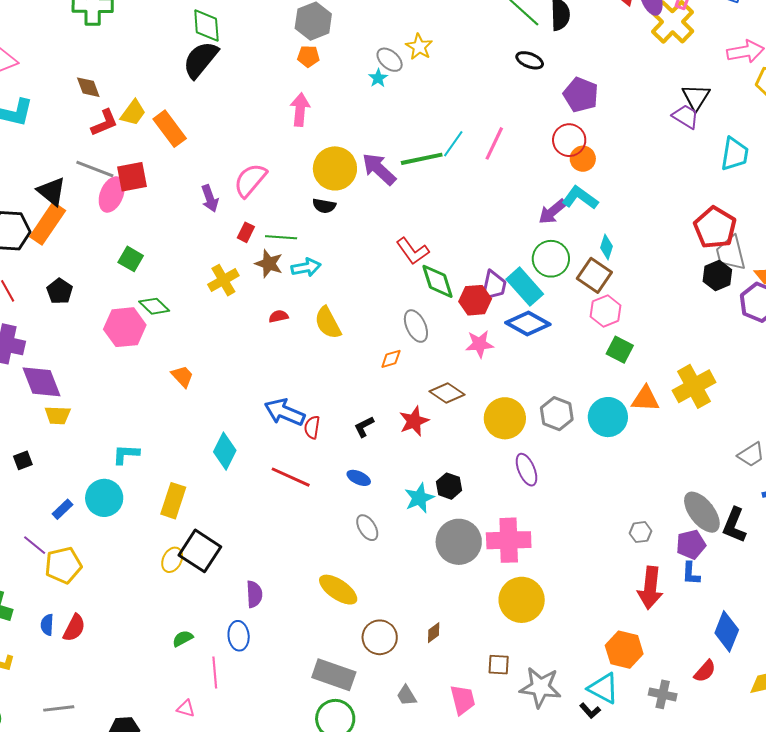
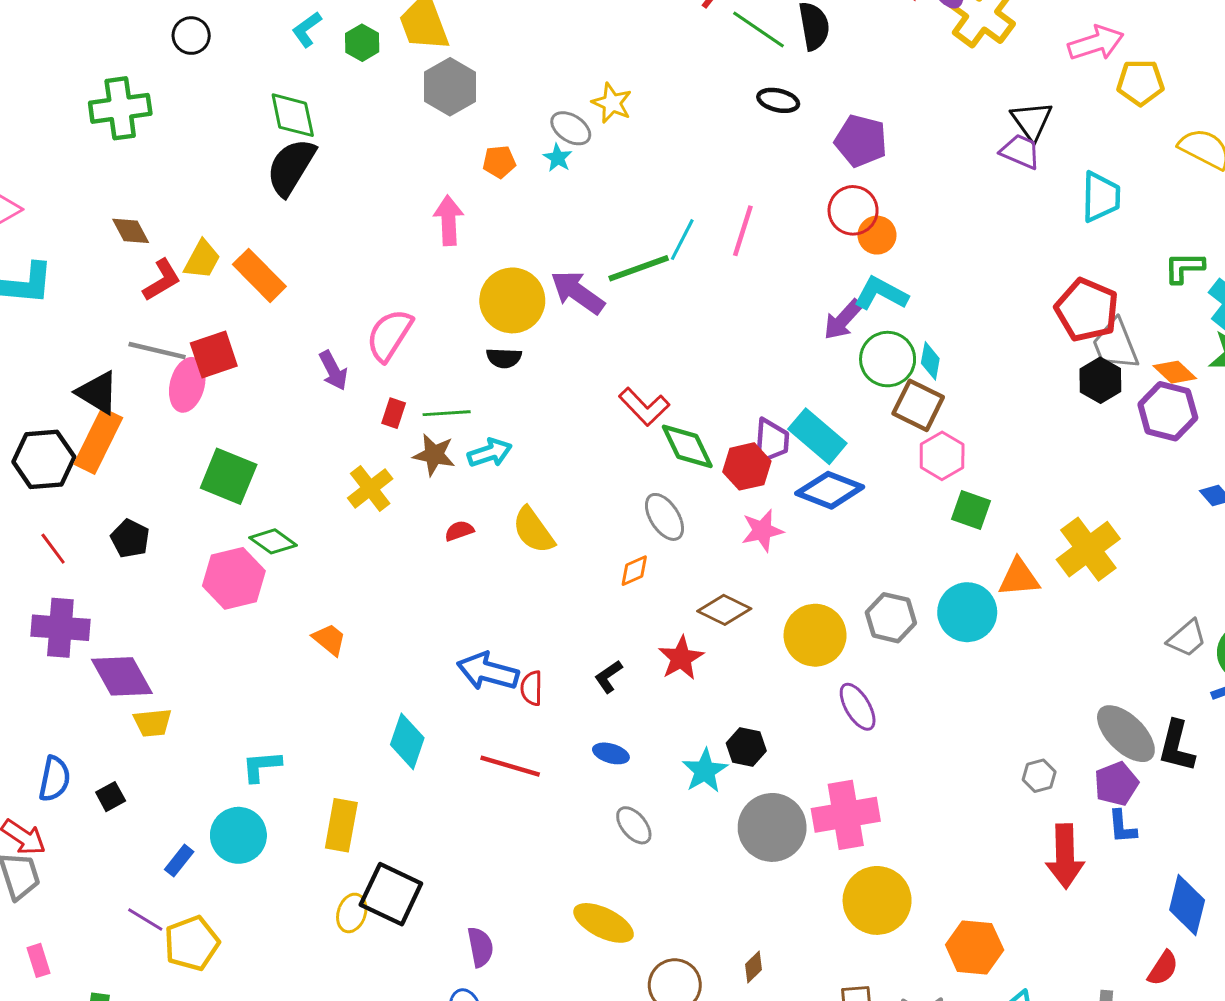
orange pentagon: (308, 56) -> (499, 162), moved
green square: (131, 259) -> (229, 476), size x1.5
green circle: (551, 259) -> (888, 359), moved
orange hexagon: (624, 650) -> (975, 947), moved

